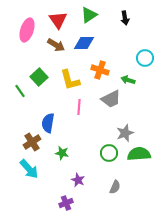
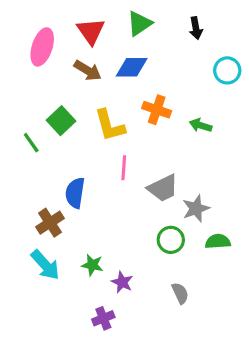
cyan circle: (145, 58) -> (227, 70), moved
gray trapezoid: (111, 99) -> (163, 188), moved
green star: (62, 153) -> (92, 265), moved
green semicircle: (139, 154) -> (218, 241), size x0.7
gray semicircle: (115, 187) -> (180, 293), turned -48

